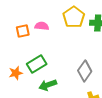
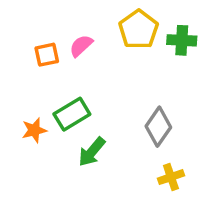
pink semicircle: (42, 26) -> (81, 46), turned -48
green arrow: (48, 85) -> (92, 152), turned -30

